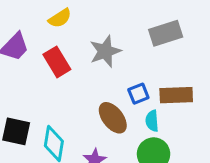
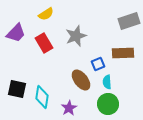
gray rectangle: (166, 33) -> (129, 21), moved
brown rectangle: (176, 95) -> (123, 53), moved

